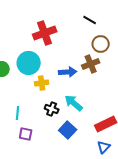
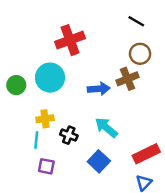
black line: (90, 20) -> (136, 21), moved
yellow cross: (42, 83) -> (45, 119), moved
black cross: (52, 109) -> (69, 135), moved

